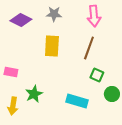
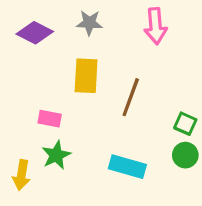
brown line: (89, 48) -> (131, 97), moved
pink rectangle: (11, 72) -> (50, 119), moved
green square: (97, 75) -> (185, 124), moved

